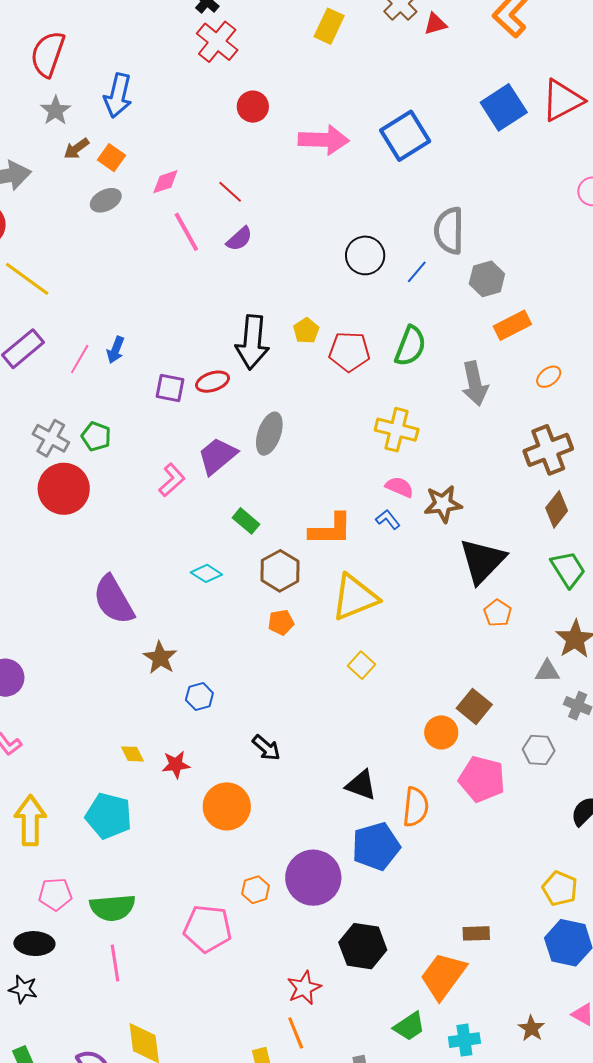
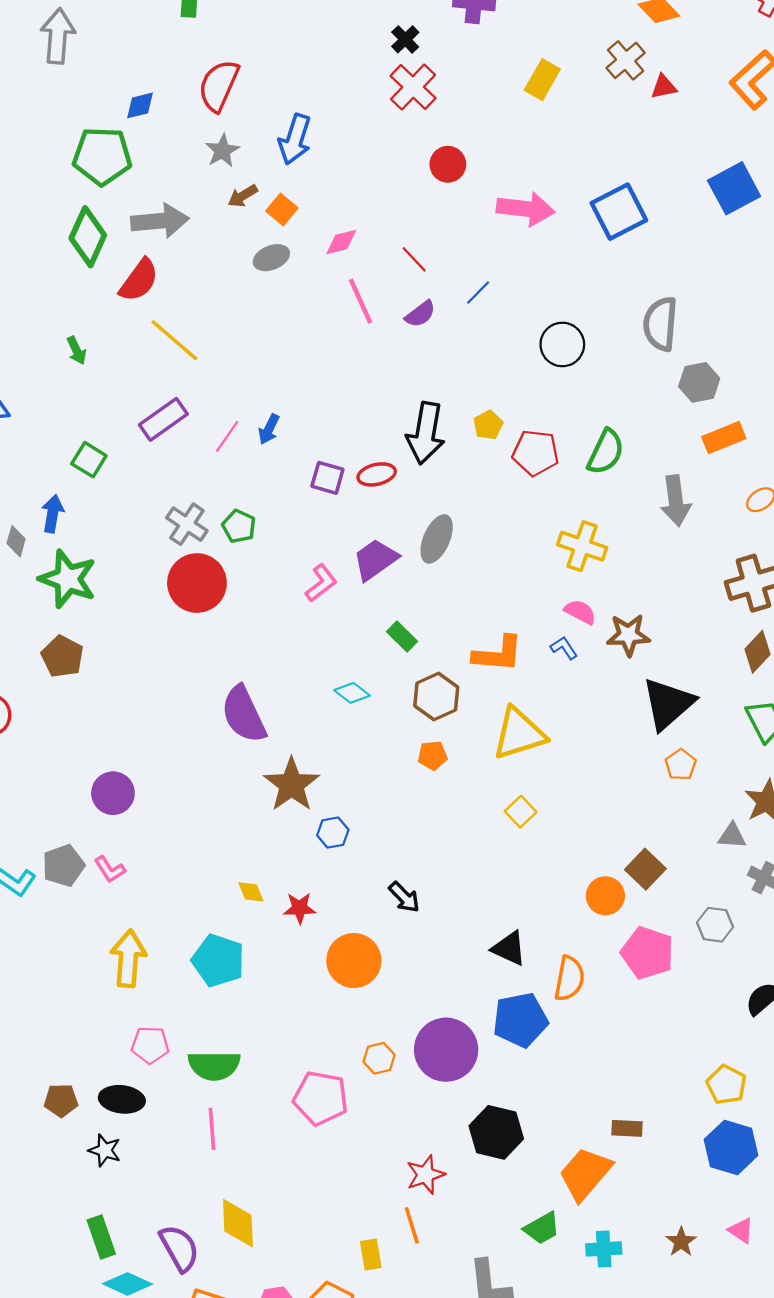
blue line: (417, 272) -> (478, 293), moved
brown star: (160, 658) -> (292, 785), size x1.4

